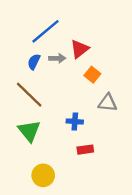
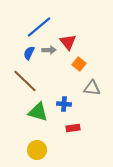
red triangle: (79, 49) -> (68, 42), turned -30
green triangle: (29, 131) -> (38, 112), moved, turned -35

